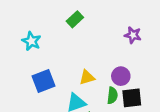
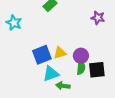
purple circle: (121, 76) -> (81, 56), moved
blue square: (43, 81) -> (42, 55), moved

